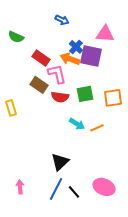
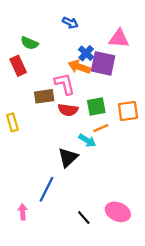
green semicircle: (16, 37) -> (29, 43), moved
red rectangle: (41, 58) -> (18, 66), moved, turned 30
brown rectangle: (39, 85) -> (44, 96), turned -42
orange line: (97, 128) -> (101, 128), moved
black triangle: (60, 162) -> (68, 157), moved
blue line: (56, 189) -> (46, 189), moved

